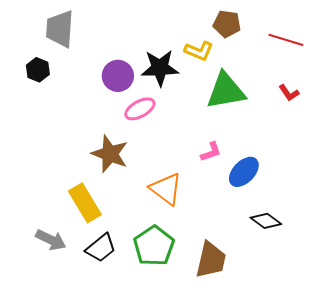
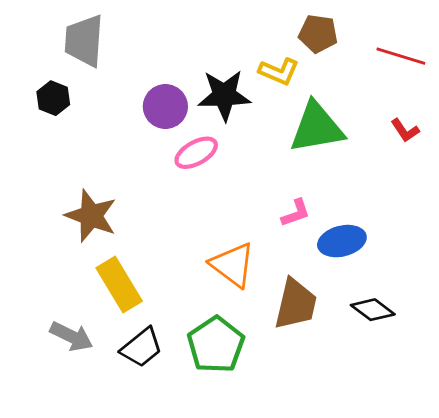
brown star: (110, 154) -> (91, 216), moved
blue ellipse: (244, 172) -> (342, 241), turned 32
brown trapezoid: (211, 260) -> (296, 304), moved

